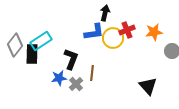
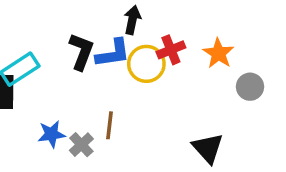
orange star: (154, 32) -> (218, 53), turned -30
black L-shape: (71, 59) -> (81, 52), moved

